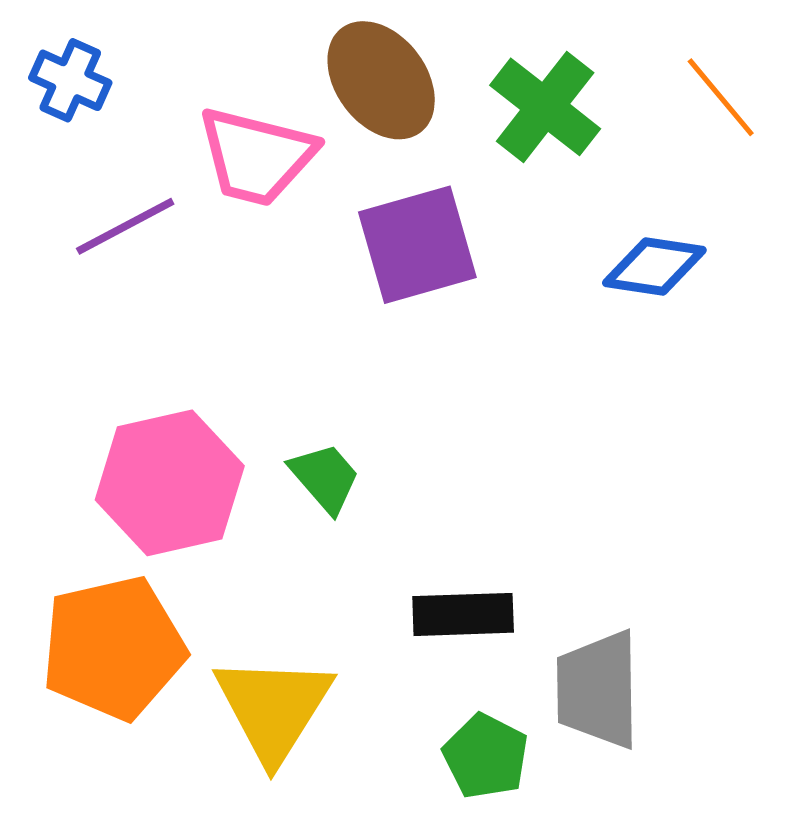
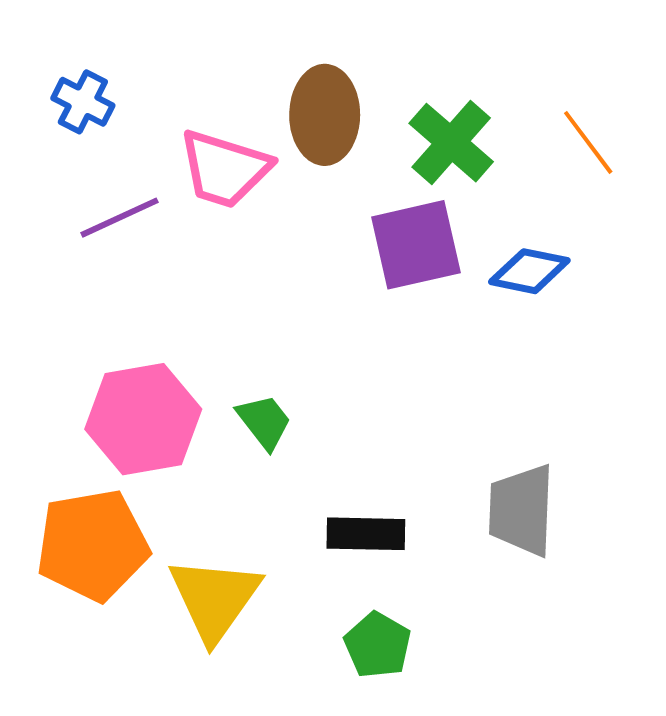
brown ellipse: (381, 80) -> (325, 115), turned 34
purple square: (417, 245) -> (416, 245), moved
gray trapezoid: (598, 690) -> (521, 510), moved

